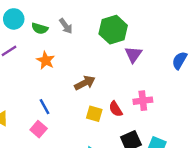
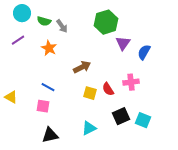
gray arrow: (66, 26) -> (62, 26), moved
blue semicircle: (180, 60) -> (144, 52), moved
blue line: (45, 107) -> (48, 87), turned -32
pink square: (39, 129) -> (43, 106), turned -32

